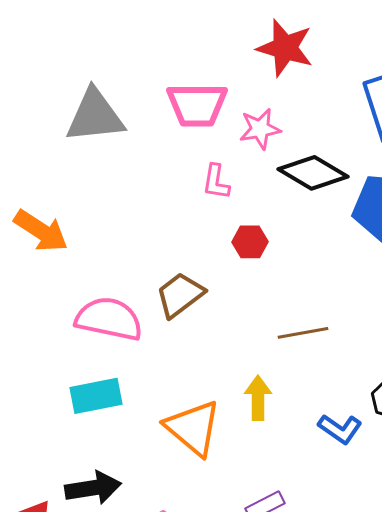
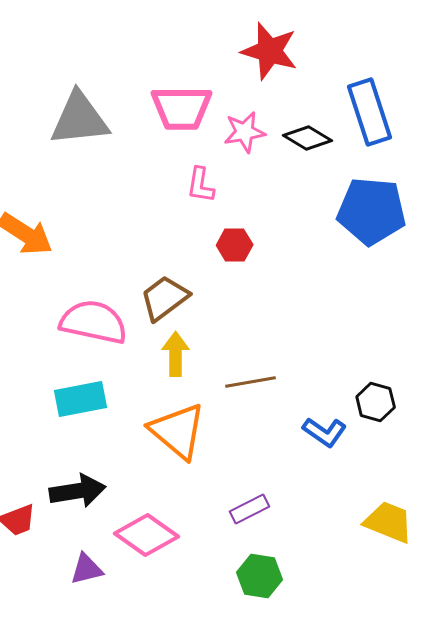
black diamond: (313, 173) -> (308, 138), moved, size x0.7
brown line: (303, 333) -> (251, 382), moved
yellow arrow: (258, 398) -> (176, 354), moved

